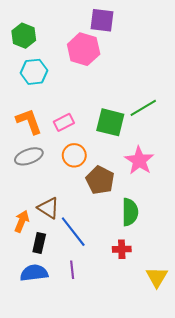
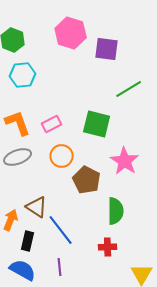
purple square: (102, 20) -> (107, 49), moved
pink hexagon: (84, 49) -> (71, 33), moved
green line: (143, 108) -> (129, 89), moved
blue semicircle: (34, 273) -> (23, 270), turned 36

